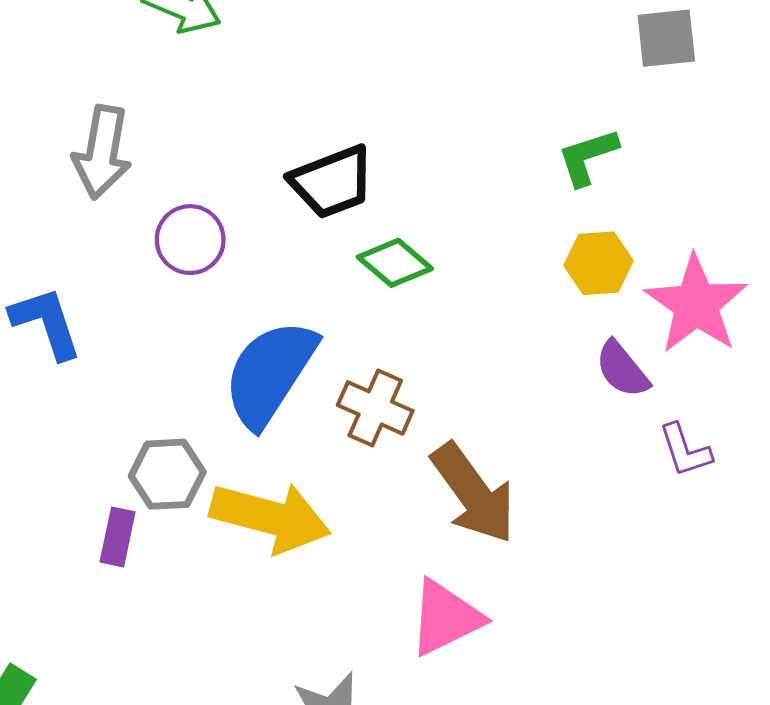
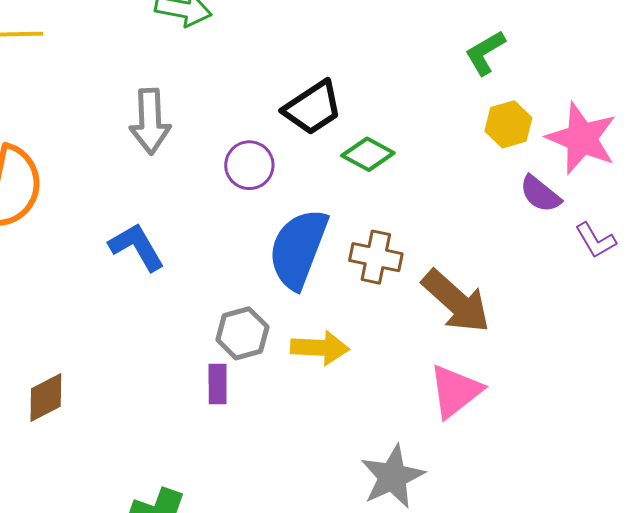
purple circle: (190, 240) -> (249, 165), moved
yellow arrow: (270, 517) -> (320, 348), size x0.7

